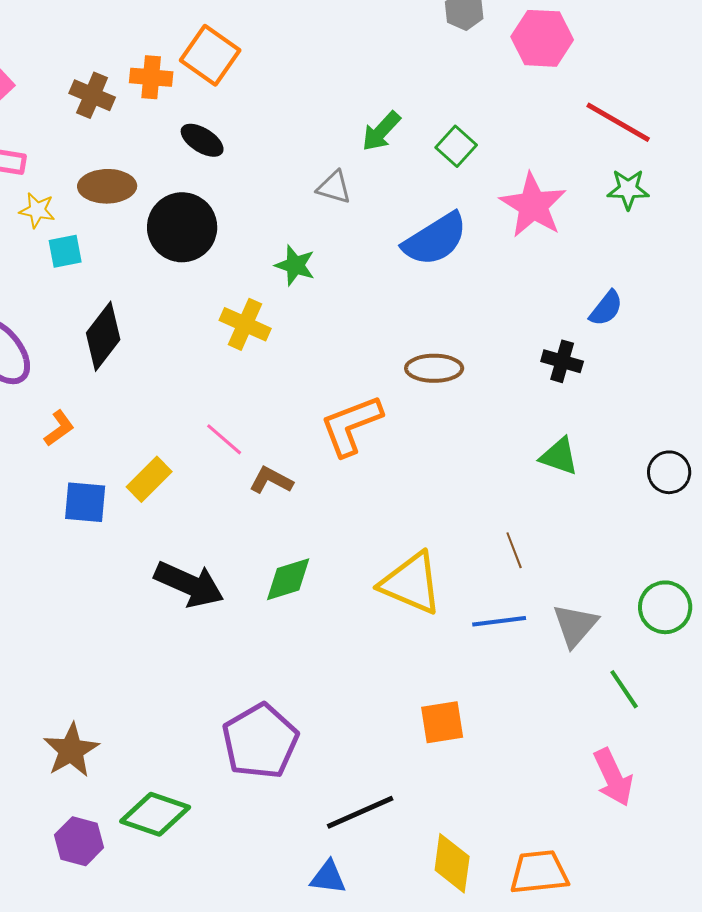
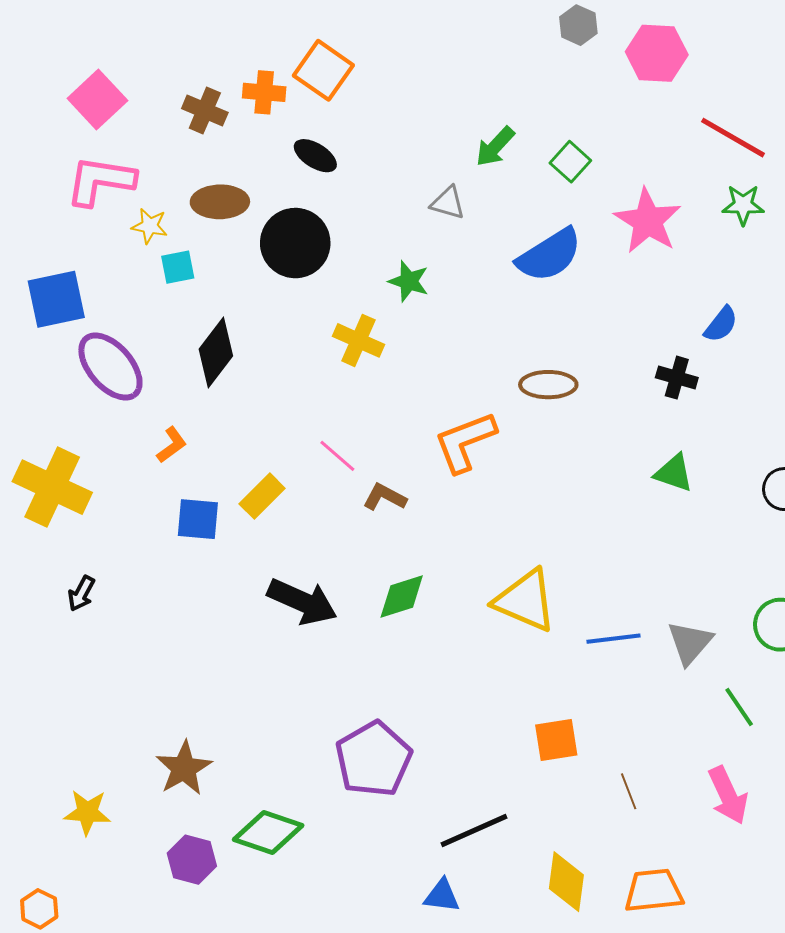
brown line: (514, 550) -> (629, 791), moved

